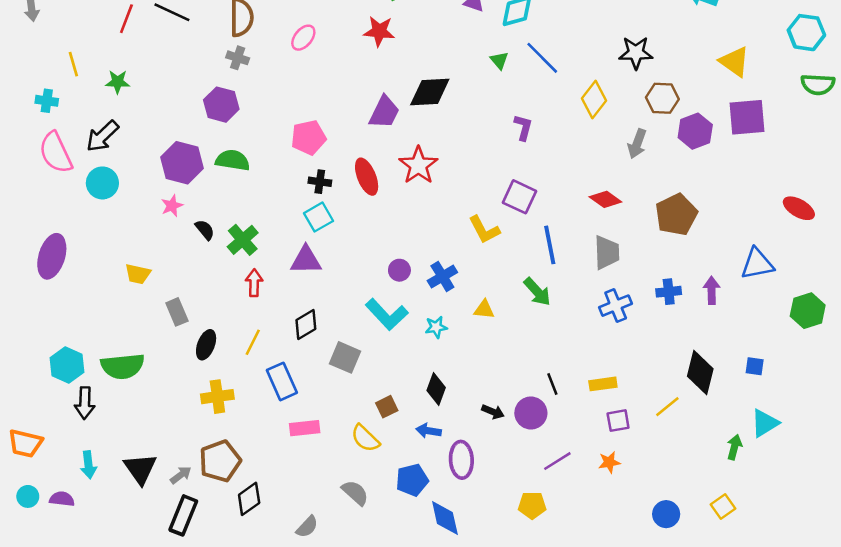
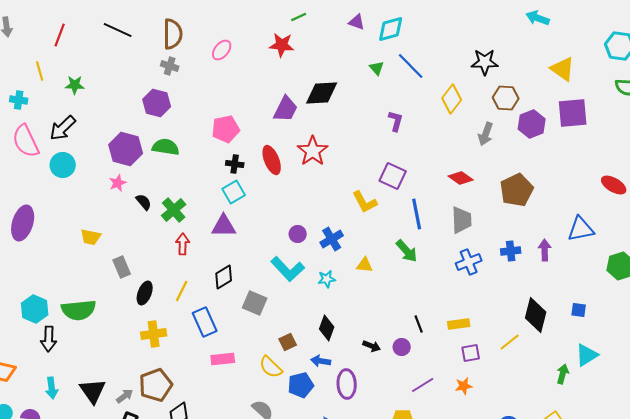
red line: (126, 19) -> (60, 35), moved
purple circle: (531, 413) -> (402, 347), size x0.7
blue pentagon: (412, 480) -> (301, 385), moved

